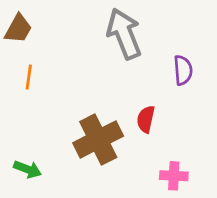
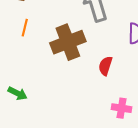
brown cross: (98, 139) -> (68, 42), moved

